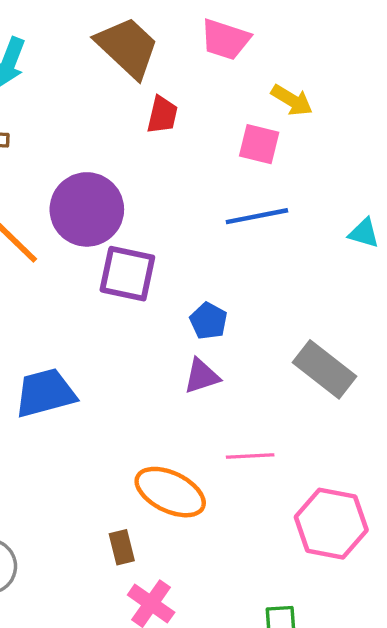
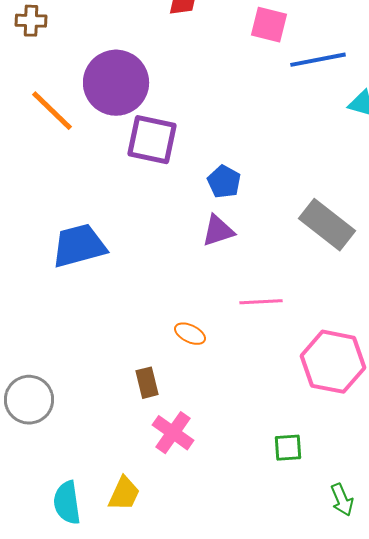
blue line: (257, 216) -> (318, 60), moved
orange ellipse: (170, 492) -> (190, 334), size x0.5

